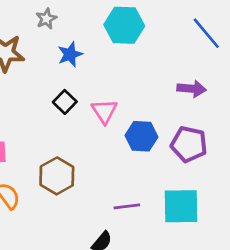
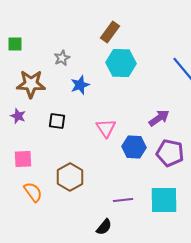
purple arrow: (192, 89) -> (159, 118), moved, turned -40
black square: (65, 102) -> (57, 121), moved, turned -36

